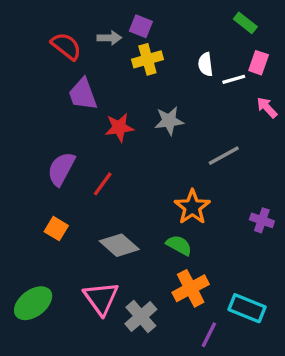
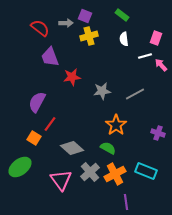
green rectangle: (245, 23) -> (122, 15), moved
white line: (234, 79) -> (145, 56), moved
gray star: (169, 121) -> (102, 91), moved
red line: (103, 184) -> (50, 124), moved
green ellipse: (33, 303) -> (20, 167), moved
cyan rectangle: (247, 308) -> (146, 171), moved
gray cross: (141, 316) -> (90, 172), moved
purple line: (209, 335) -> (126, 202), turned -35

